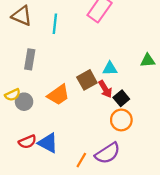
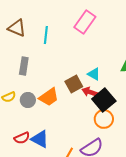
cyan triangle: (110, 68) -> (94, 74), turned 32
red arrow: (105, 89) -> (90, 92), turned 140
black square: (121, 98) -> (104, 100), size x1.6
gray circle: (24, 102) -> (28, 100), moved

